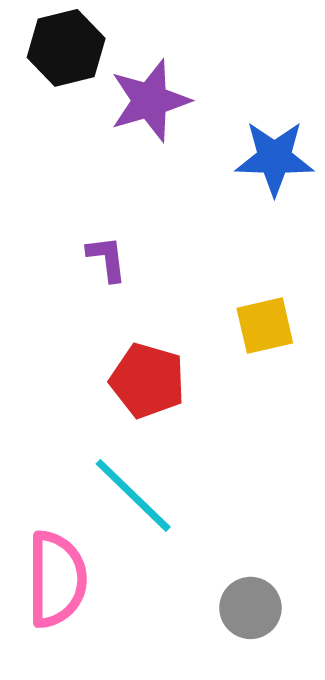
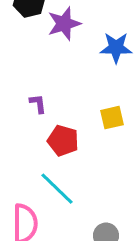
purple L-shape: (107, 259) -> (38, 104), moved

